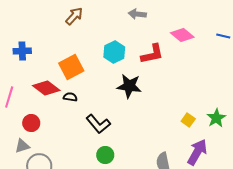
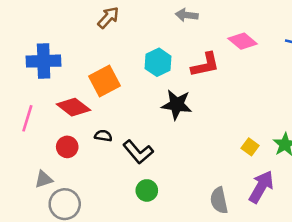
blue cross: (22, 51) -> (44, 61), size x1.5
black semicircle: (70, 97) -> (103, 136), moved
red circle: (31, 123) -> (67, 147), moved

